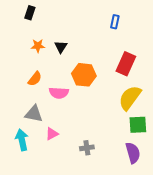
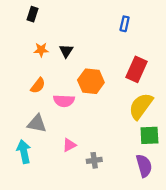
pink triangle: (52, 134) -> (69, 145), moved

